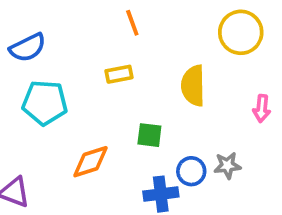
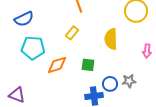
yellow rectangle: (119, 74) -> (72, 33), turned -40
orange diamond: (90, 162) -> (57, 65), moved

